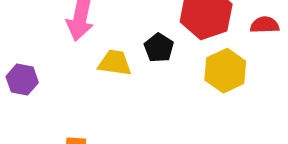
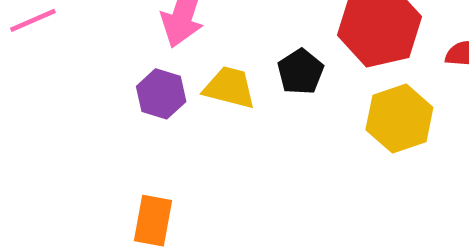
purple hexagon: (22, 80) -> (161, 94), moved

